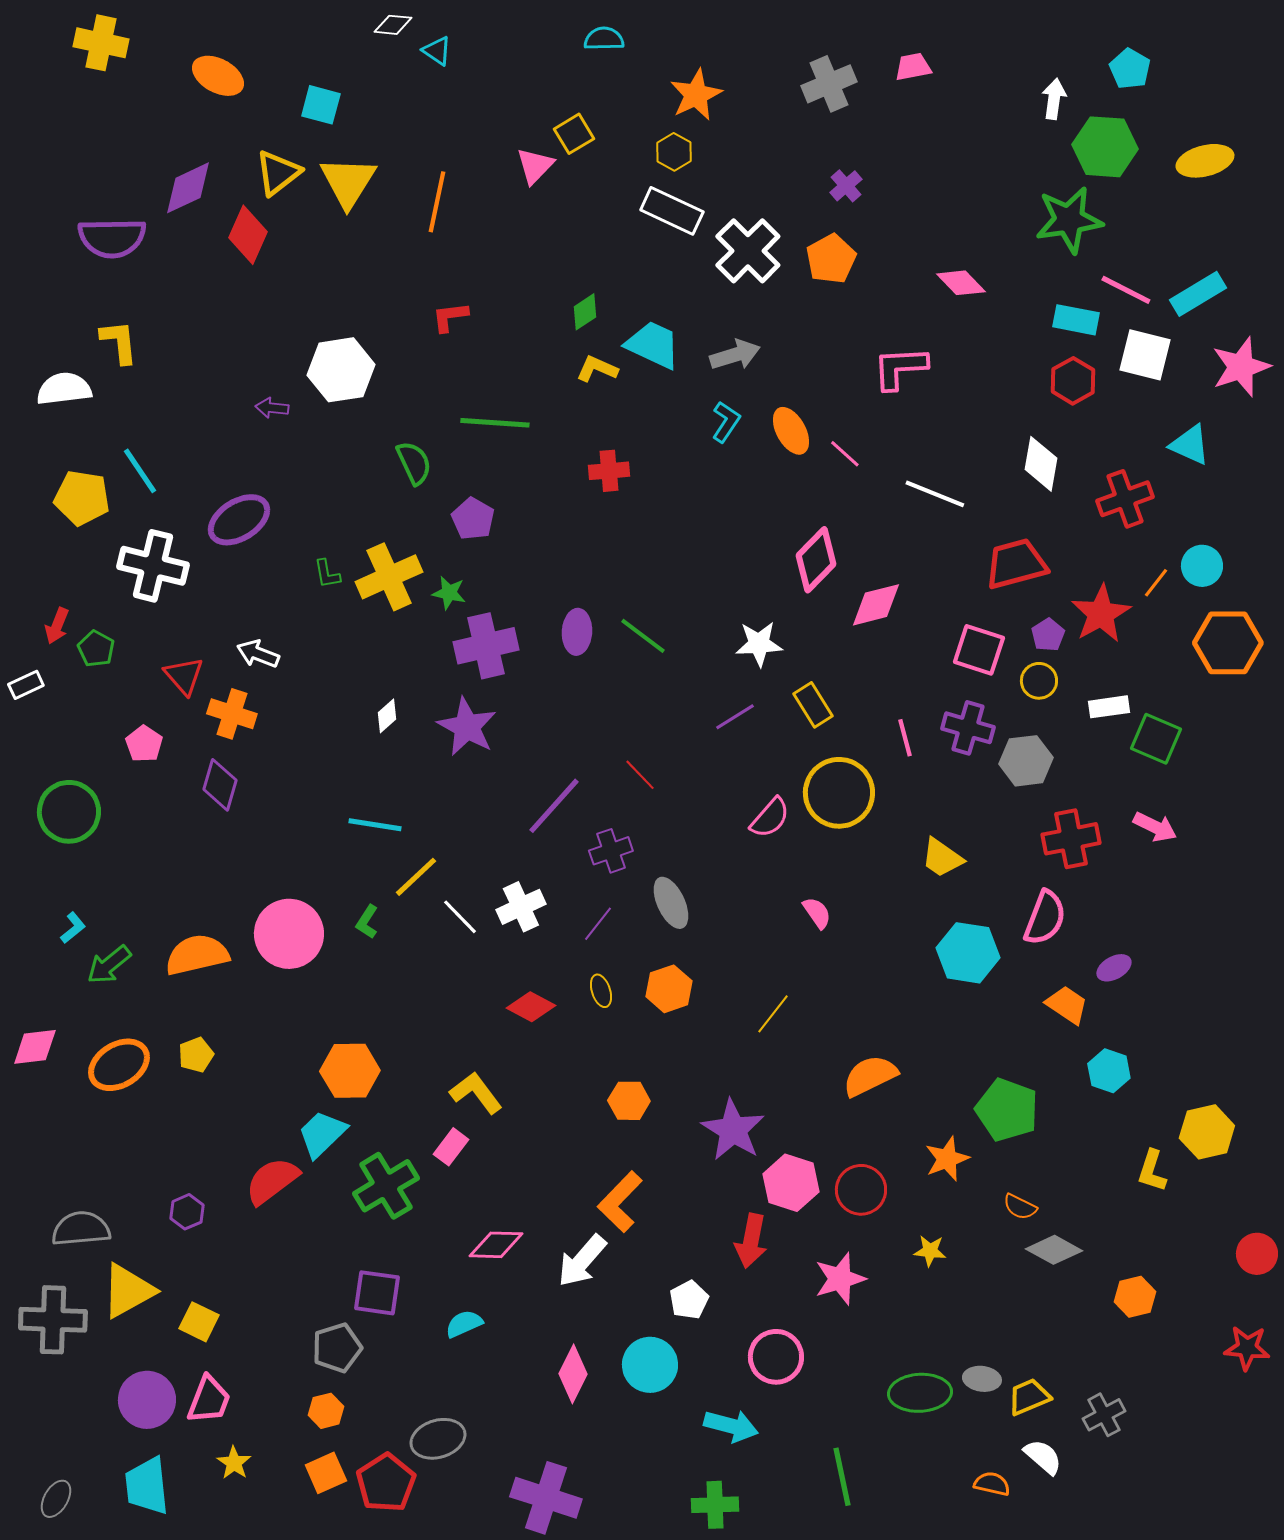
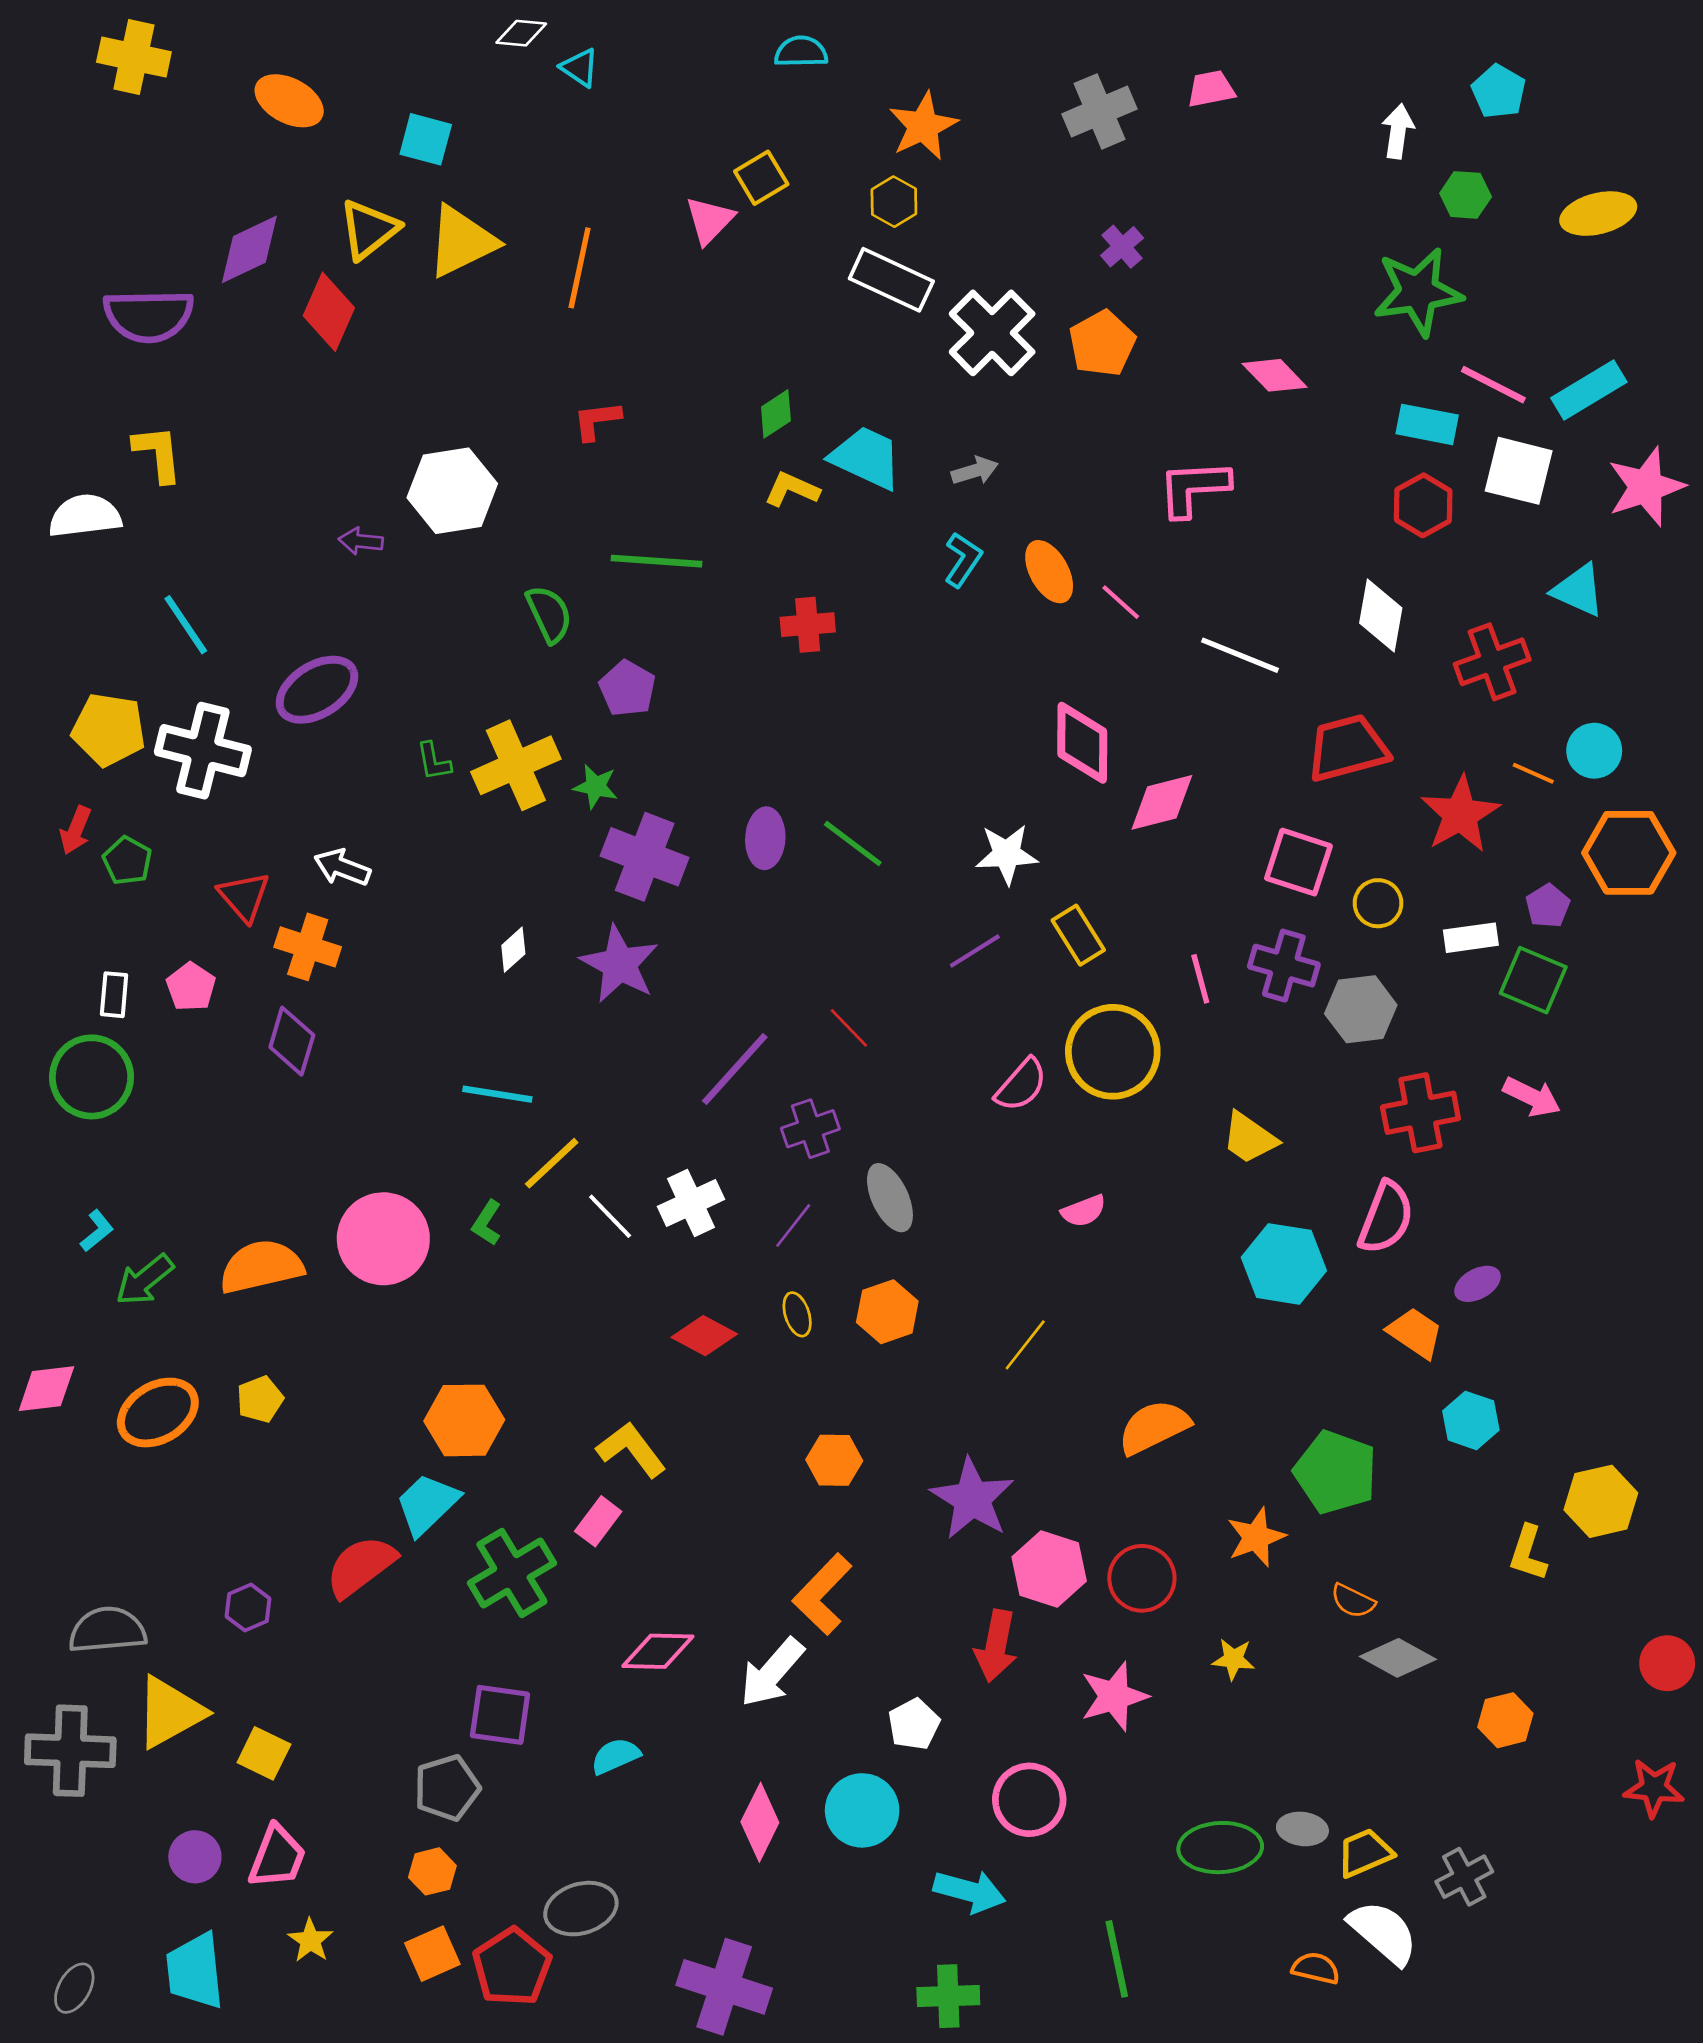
green hexagon: (1105, 147) -> (1466, 195), size x0.6
yellow triangle: (348, 182) -> (462, 241), turned 32
gray arrow: (735, 355) -> (975, 471), size x0.7
yellow pentagon: (82, 498) -> (109, 729), moved
pink diamond: (816, 560) -> (1082, 743), turned -44
orange line: (1156, 583) -> (1533, 773), turned 76
purple pentagon: (1048, 635) -> (1548, 906), moved
purple cross: (486, 646) -> (645, 857), turned 34
white rectangle: (26, 685) -> (114, 995), moved, turned -60
pink semicircle: (817, 913) -> (1084, 1211), turned 104
purple circle: (147, 1400) -> (195, 1857), size x0.7
white semicircle: (1043, 1457) -> (1383, 1932), size x1.4

